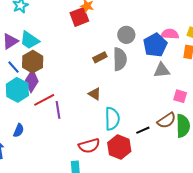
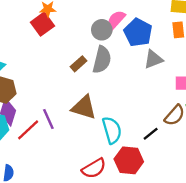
pink semicircle: (170, 34) -> (116, 20), moved, turned -36
gray semicircle: (120, 59) -> (102, 60), turned 30
brown triangle: (95, 94) -> (84, 107), size x1.6
purple line: (58, 110) -> (48, 119), moved

